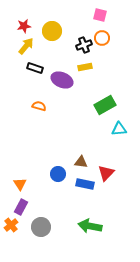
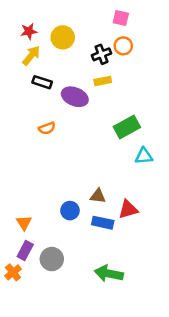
orange semicircle: (39, 106) -> (47, 128), turned 144
red triangle: (106, 173) -> (128, 209), turned 30
gray circle: (41, 227) -> (52, 259), moved

